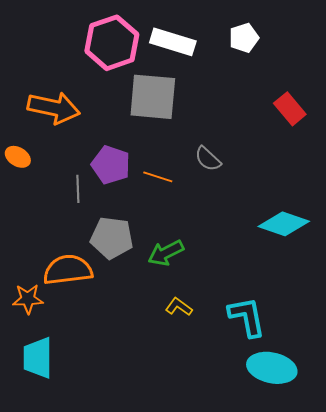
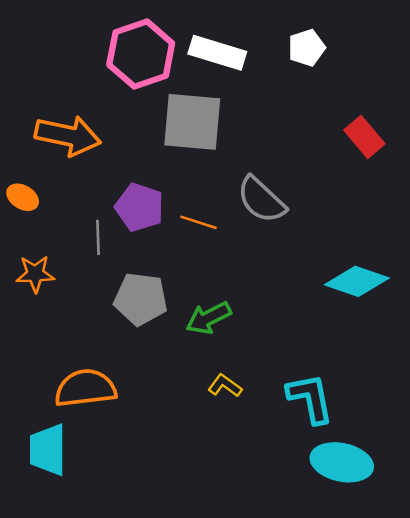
gray semicircle: (208, 159) -> (261, 200), size x1.5
orange semicircle: (68, 270) -> (85, 388), moved
orange star: (28, 299) -> (35, 274), moved

